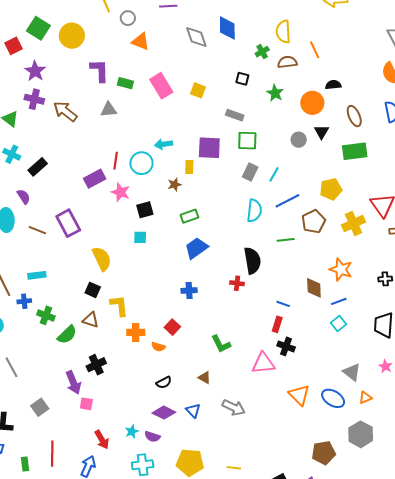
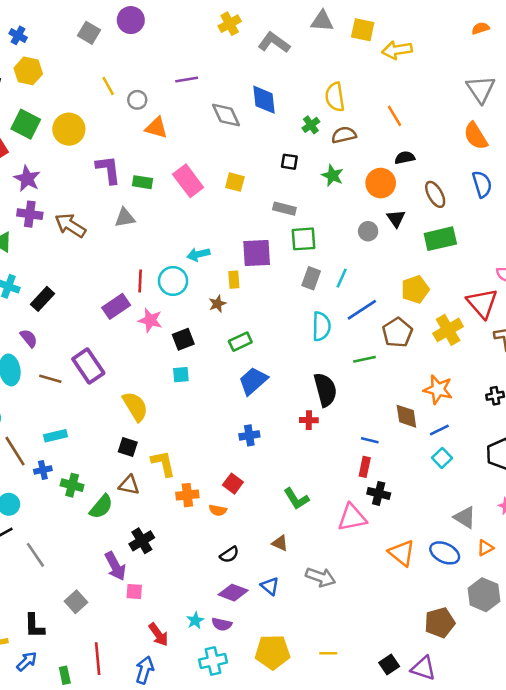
orange line: (315, 50) -> (394, 116), moved

